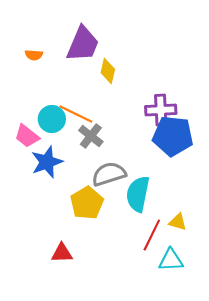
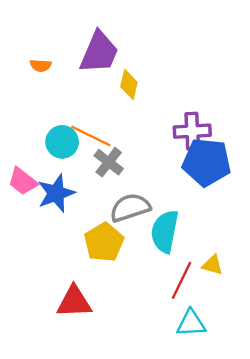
pink trapezoid: (27, 136) -> (23, 181), moved
red triangle: (62, 253) -> (74, 302), size x1.4
cyan triangle: (171, 260) -> (191, 323), moved

